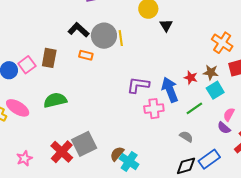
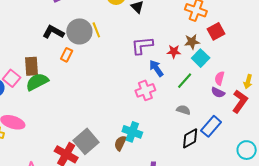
orange rectangle: (86, 55) -> (67, 55), turned -64
purple L-shape: (138, 85) -> (142, 46), moved
blue arrow: (170, 90) -> (156, 68), size x0.7
green semicircle: (55, 100) -> (37, 82), moved
cyan cross: (129, 162) -> (132, 132), moved

